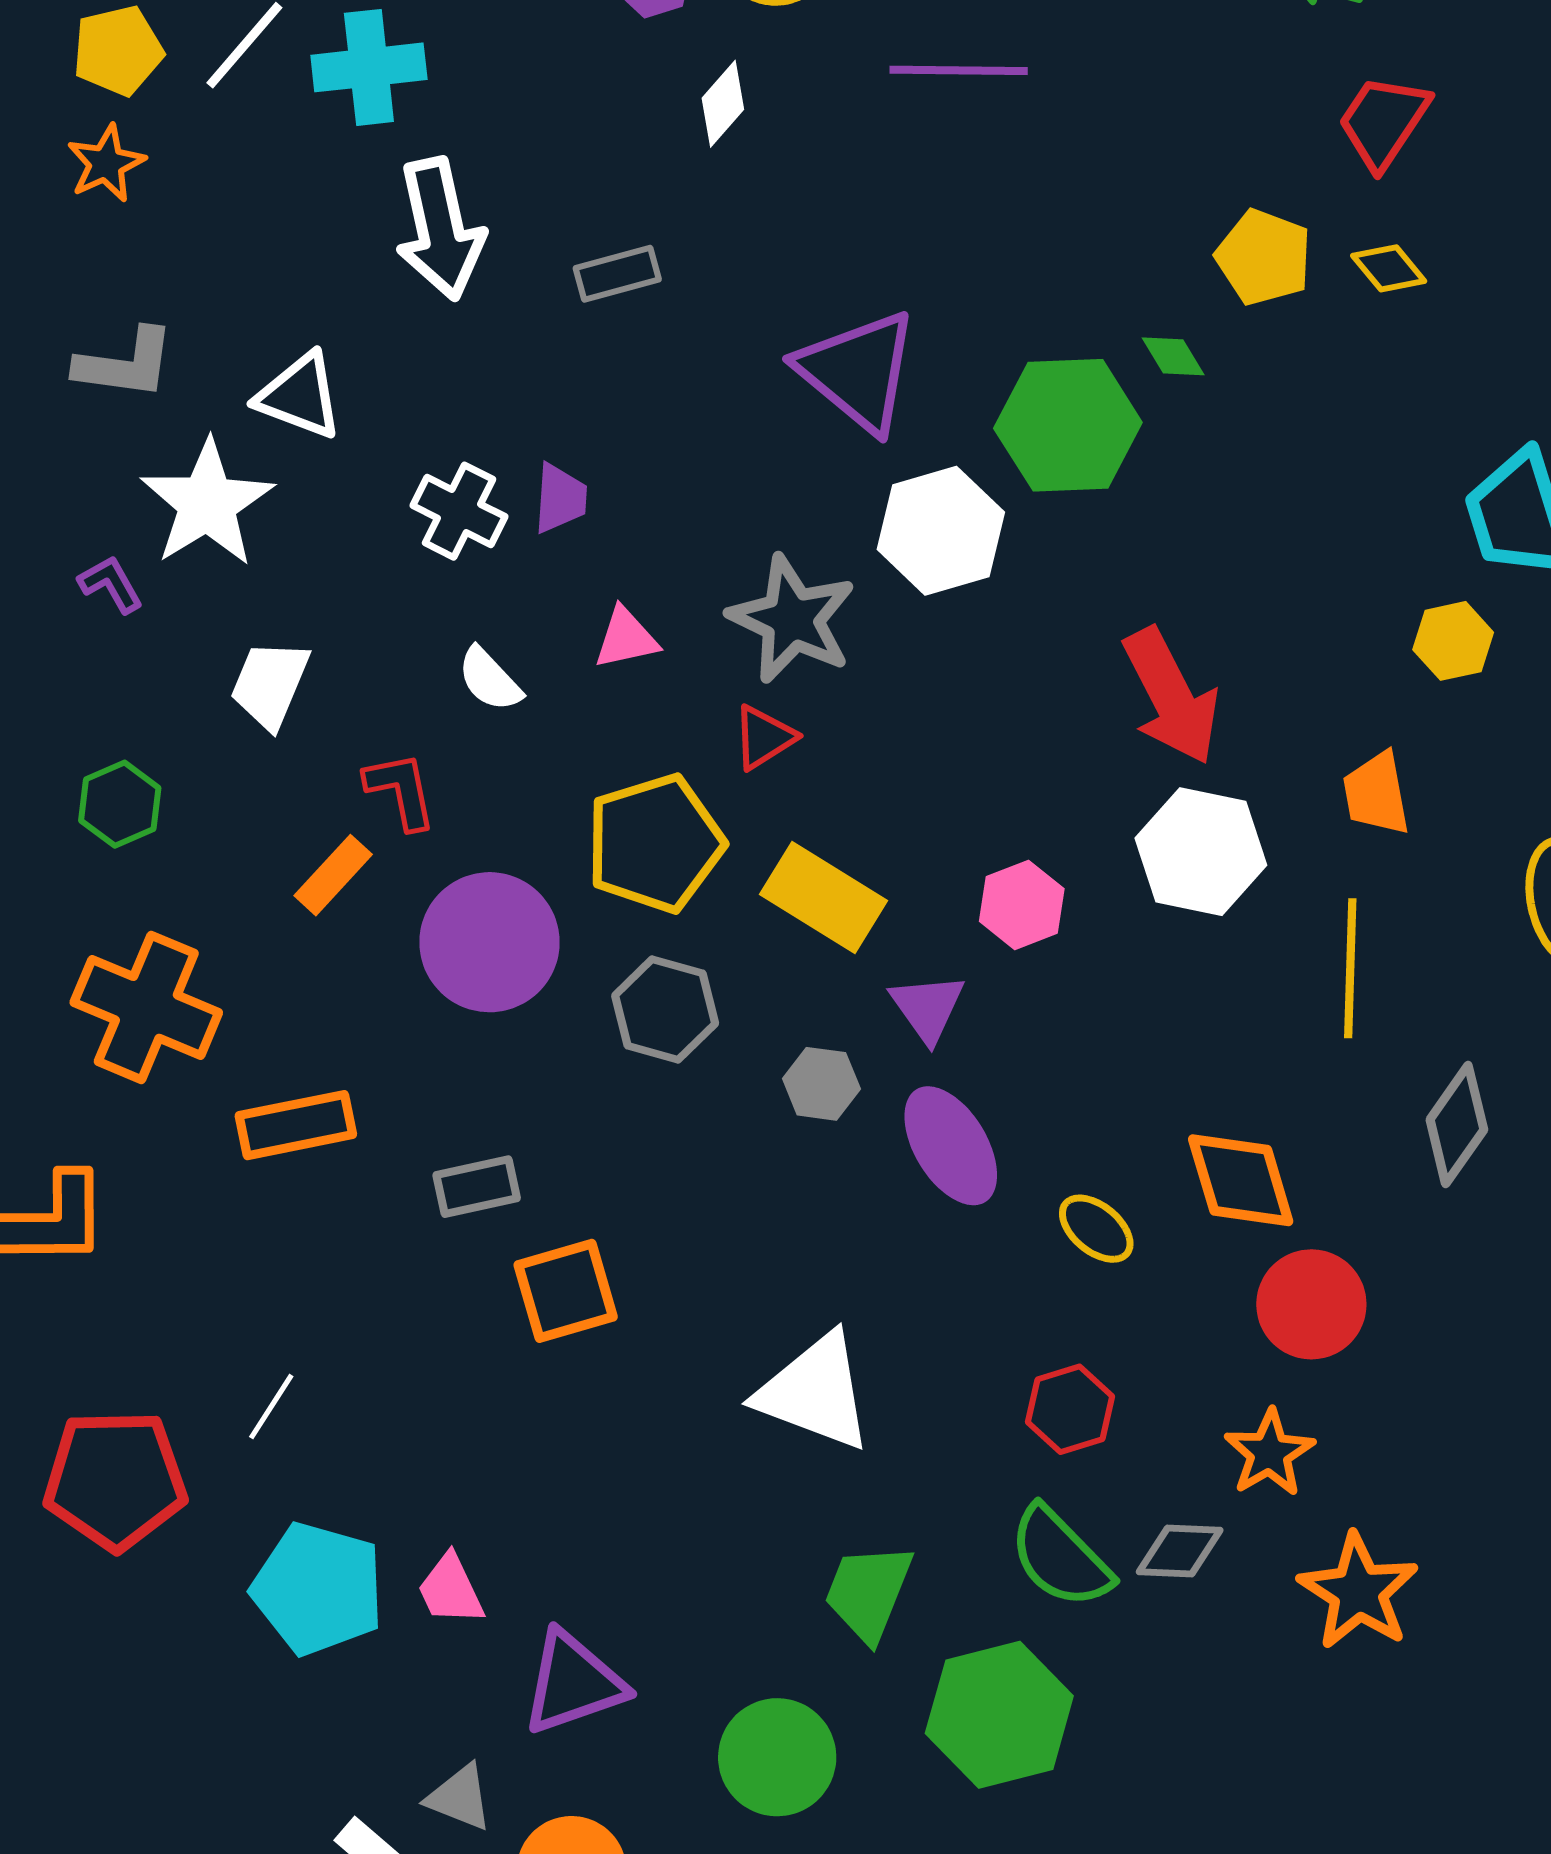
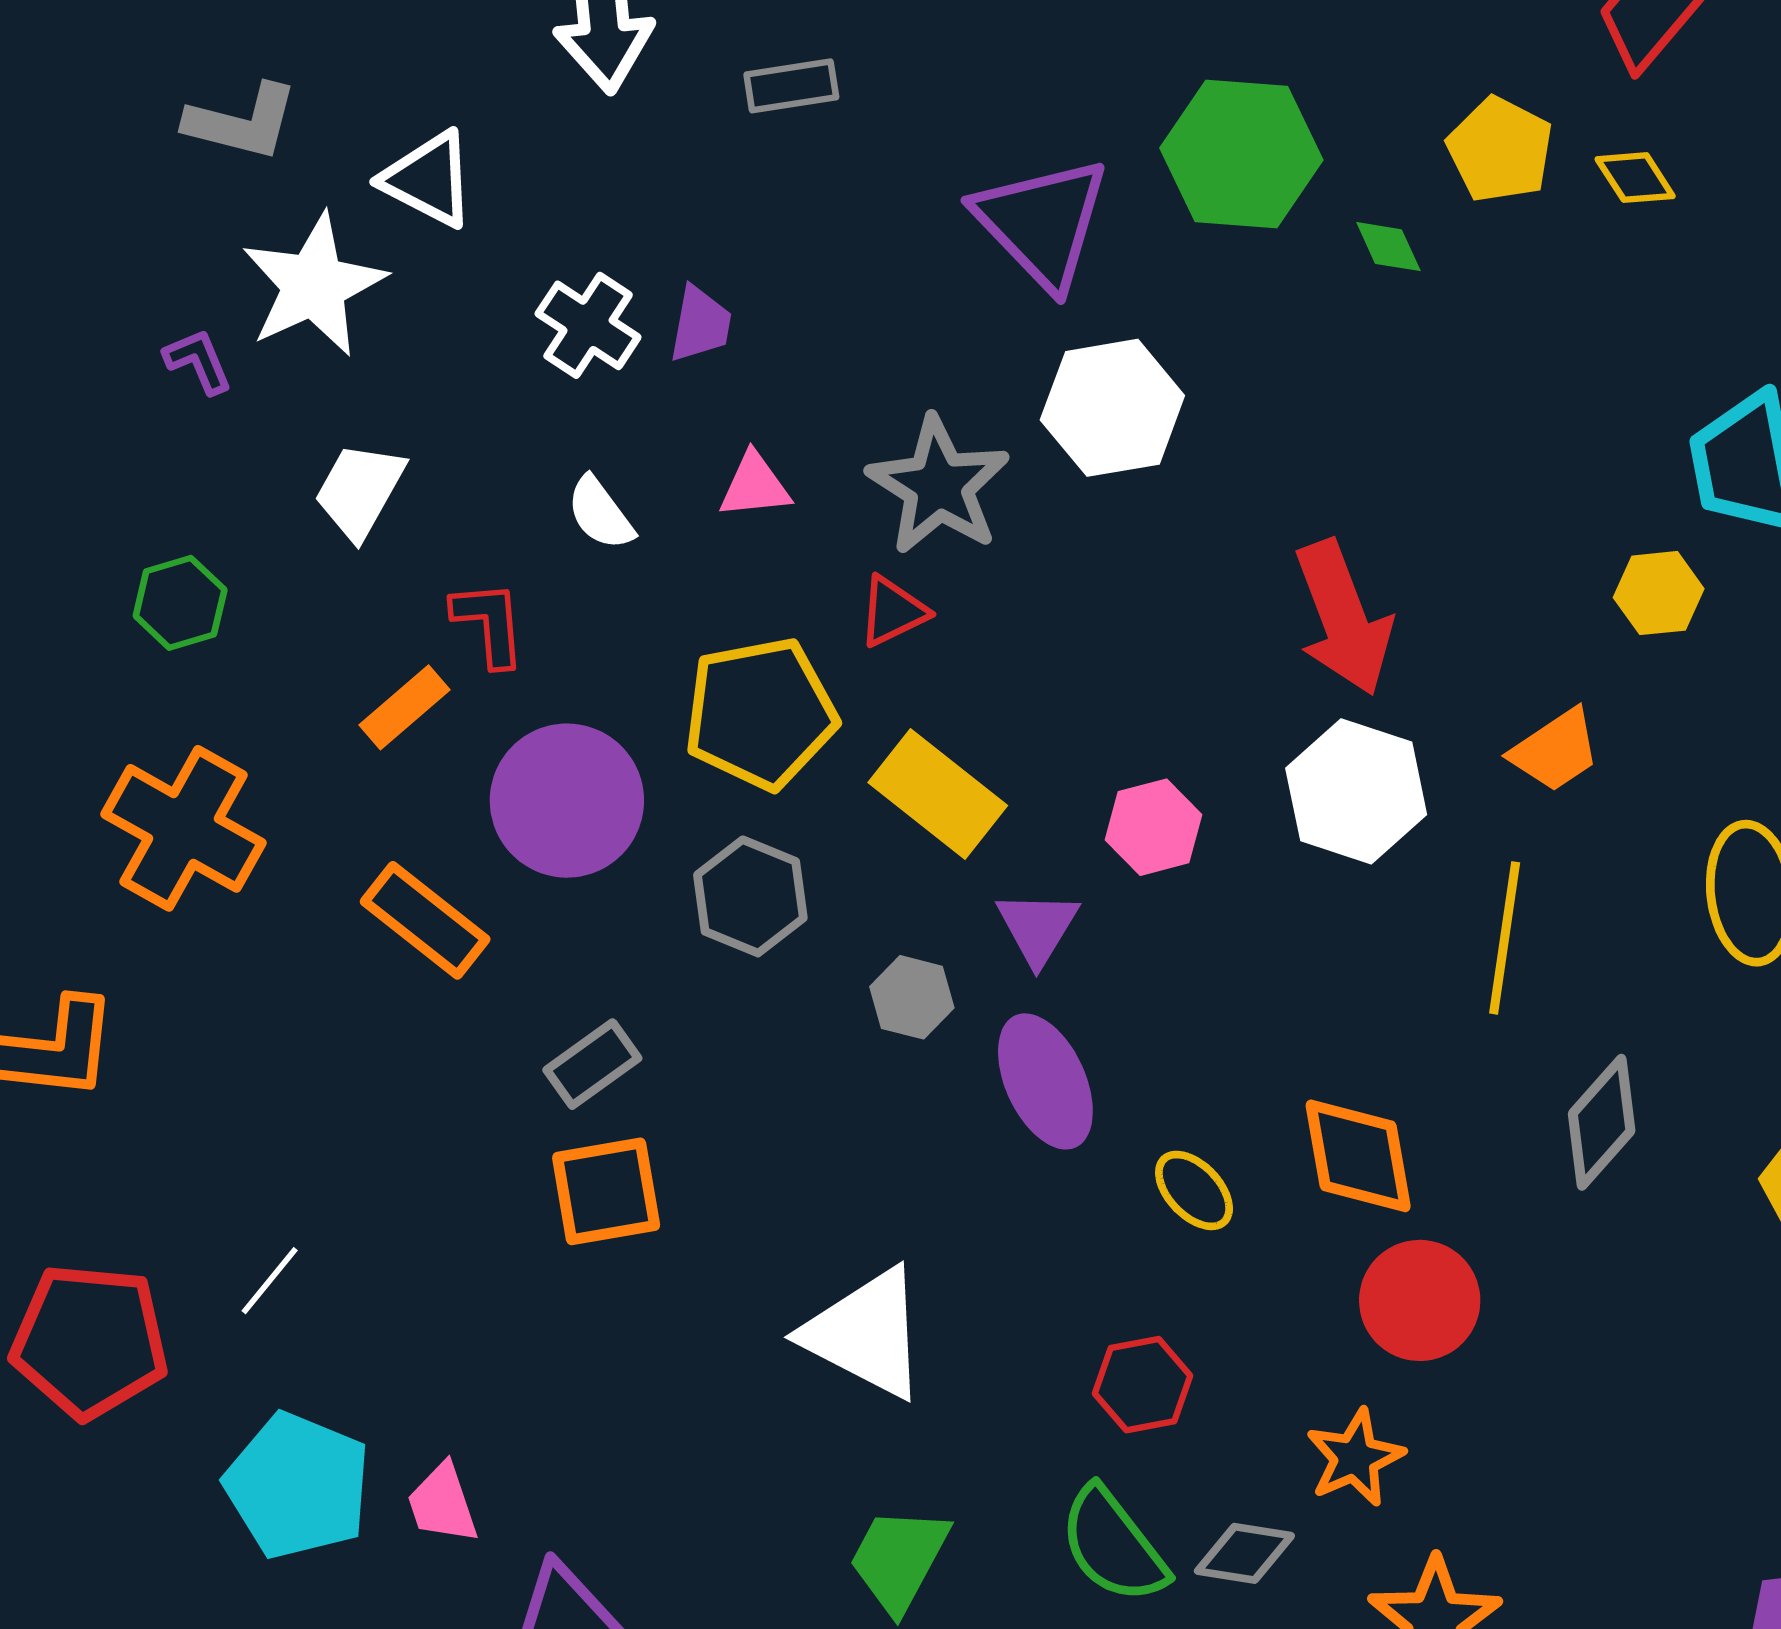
green hexagon: (1068, 425) -> (1241, 154), moved
orange trapezoid: (1376, 794) -> (1555, 750), turned -120
orange rectangle: (296, 1125) -> (425, 920), moved, turned 43
gray rectangle: (477, 1187) -> (592, 1064), moved, turned -30

